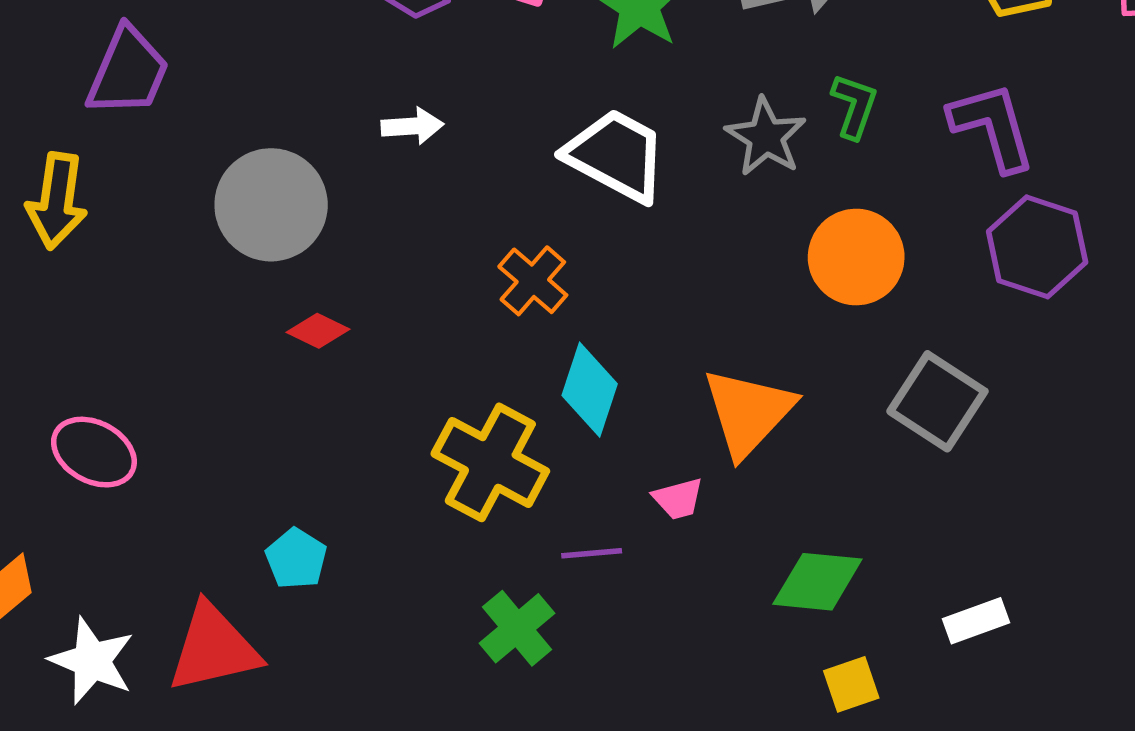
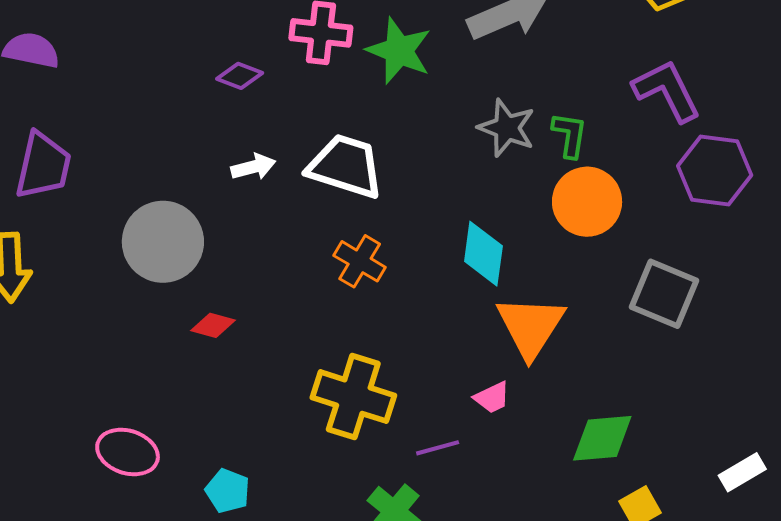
green L-shape: (854, 106) -> (570, 135), moved
white trapezoid: (616, 155) -> (346, 166), moved
cyan diamond: (590, 390) -> (483, 254), moved
pink ellipse: (94, 452) -> (128, 452), moved
white rectangle: (976, 621) -> (742, 472), moved

